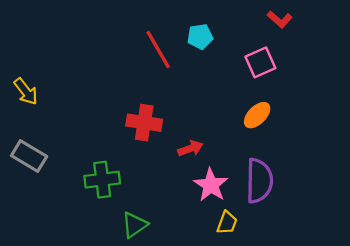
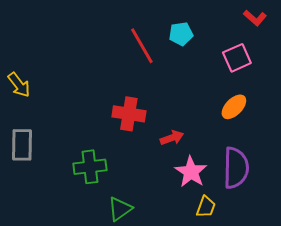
gray rectangle: (29, 156) -> (22, 145), turned 60

